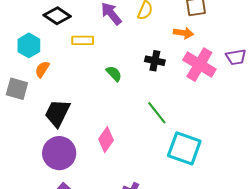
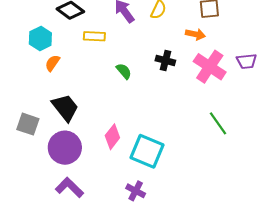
gray square: (17, 89) -> (28, 124), moved
black trapezoid: (57, 113) -> (65, 108), turned 112
green line: (157, 113) -> (218, 123), moved
cyan square: (184, 148) -> (147, 151), moved

